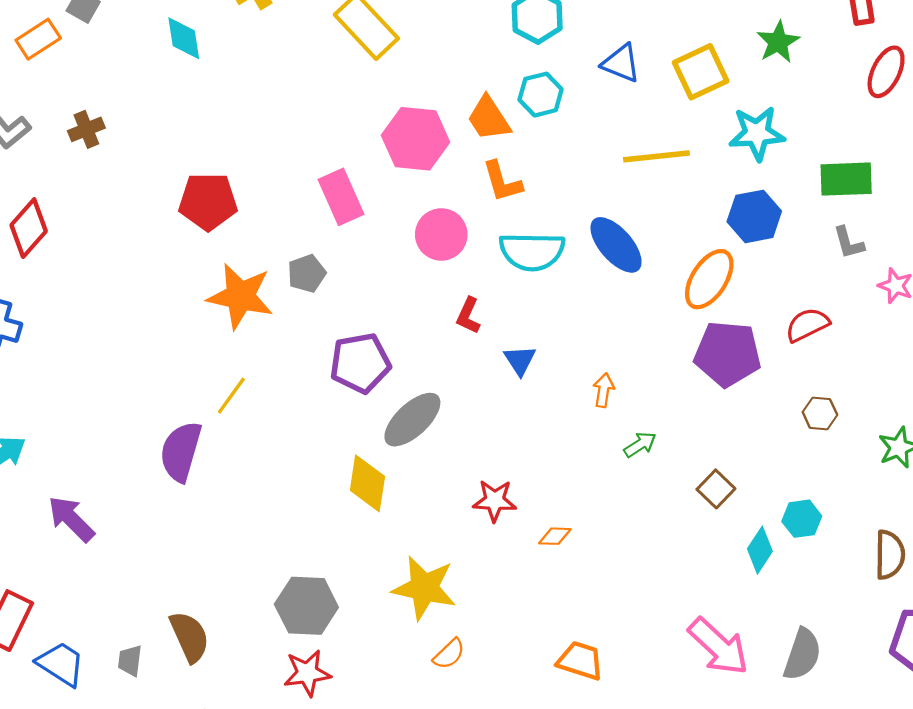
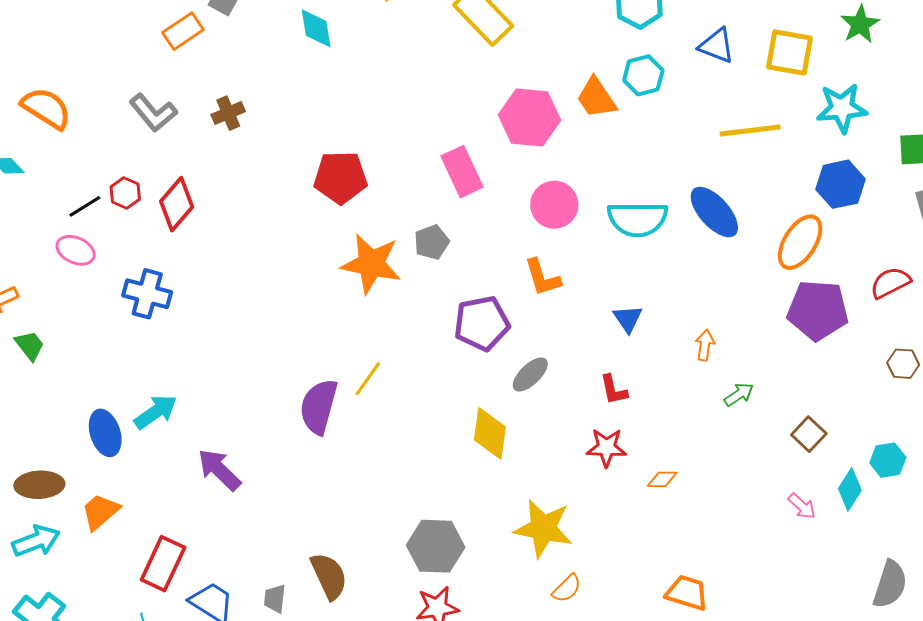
yellow square: (701, 72) -> (790, 52), turned 36
orange L-shape: (502, 182) -> (542, 277), moved
red L-shape: (468, 316) -> (614, 390), moved, turned -36
yellow line: (231, 396) -> (368, 379), moved
gray ellipse: (412, 420) -> (530, 374), size x0.7
pink arrow: (718, 646) -> (802, 506), moved, size x0.5

